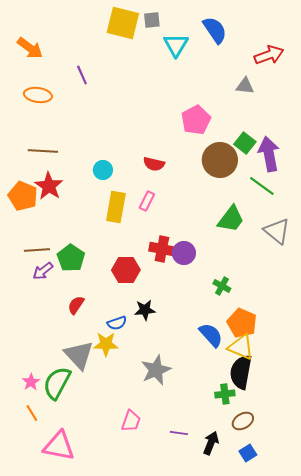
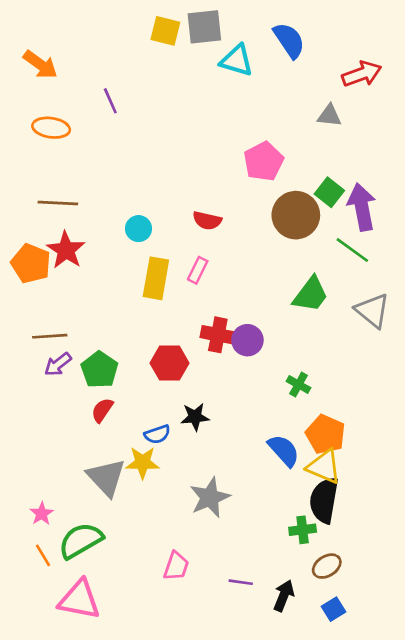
gray square: (152, 20) -> (204, 27), size x1.6
yellow square: (123, 23) -> (165, 31), size x0.7
cyan triangle: (176, 45) -> (237, 60), turned -44
green pentagon: (71, 258) -> (100, 370), moved
green semicircle: (57, 383) -> (81, 541), moved, turned 32

